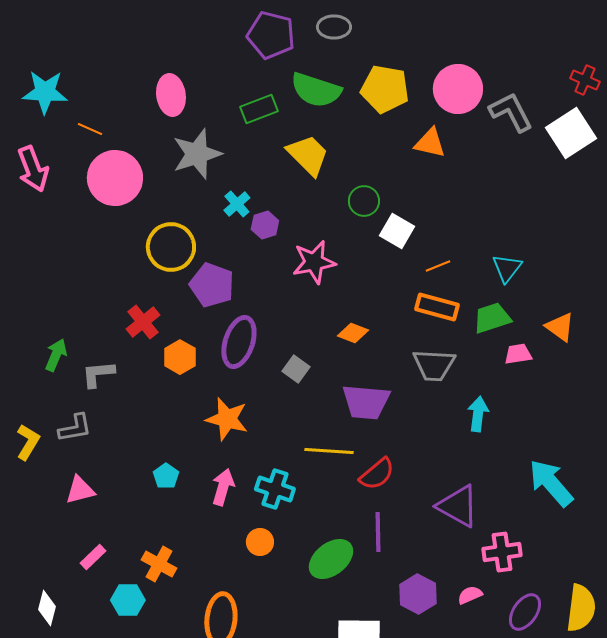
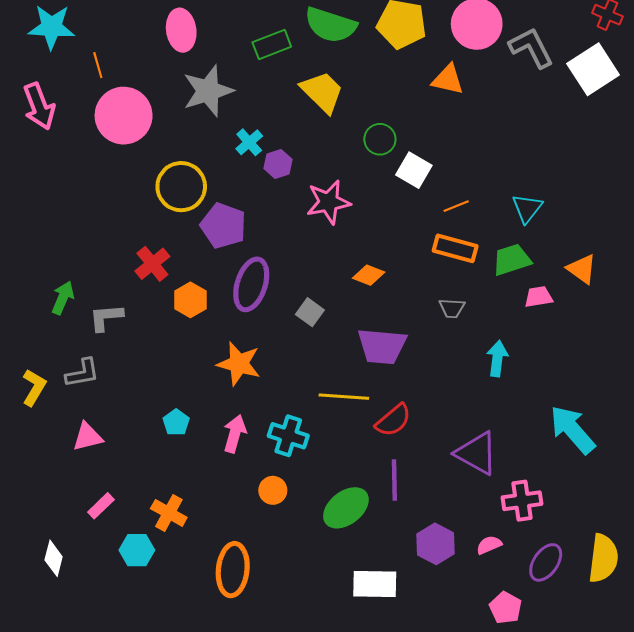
orange line: (90, 129) -> (98, 65), turned 50
gray trapezoid: (434, 365) -> (452, 308), size x0.6

